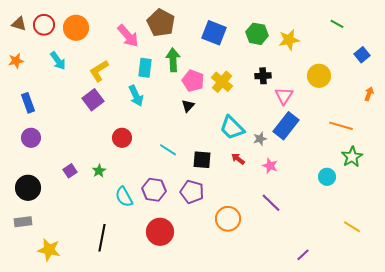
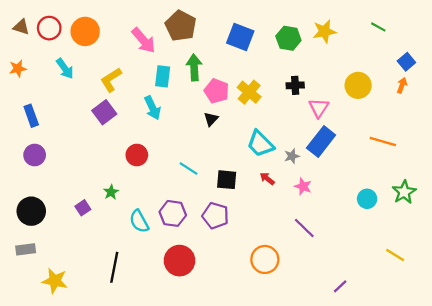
yellow star: (289, 40) -> (324, 31), moved
orange arrow: (369, 94) -> (402, 85), moved
green star: (352, 157) -> (404, 192), moved
purple square: (70, 171) -> (83, 208), moved
orange circle: (228, 219) -> (265, 259), moved

